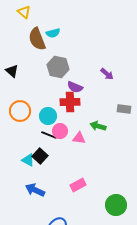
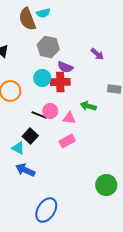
cyan circle: (48, 116) -> (42, 78), moved
cyan triangle: (28, 160) -> (18, 148), moved
pink rectangle: (78, 185) -> (67, 141), moved

